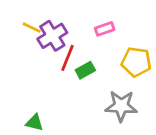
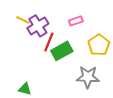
yellow pentagon: (136, 62) -> (99, 45), turned 30
green rectangle: (85, 70) -> (62, 51), size x1.5

